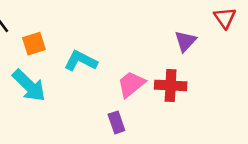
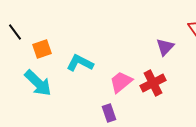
red cross: (171, 85) -> (153, 83), turned -30

